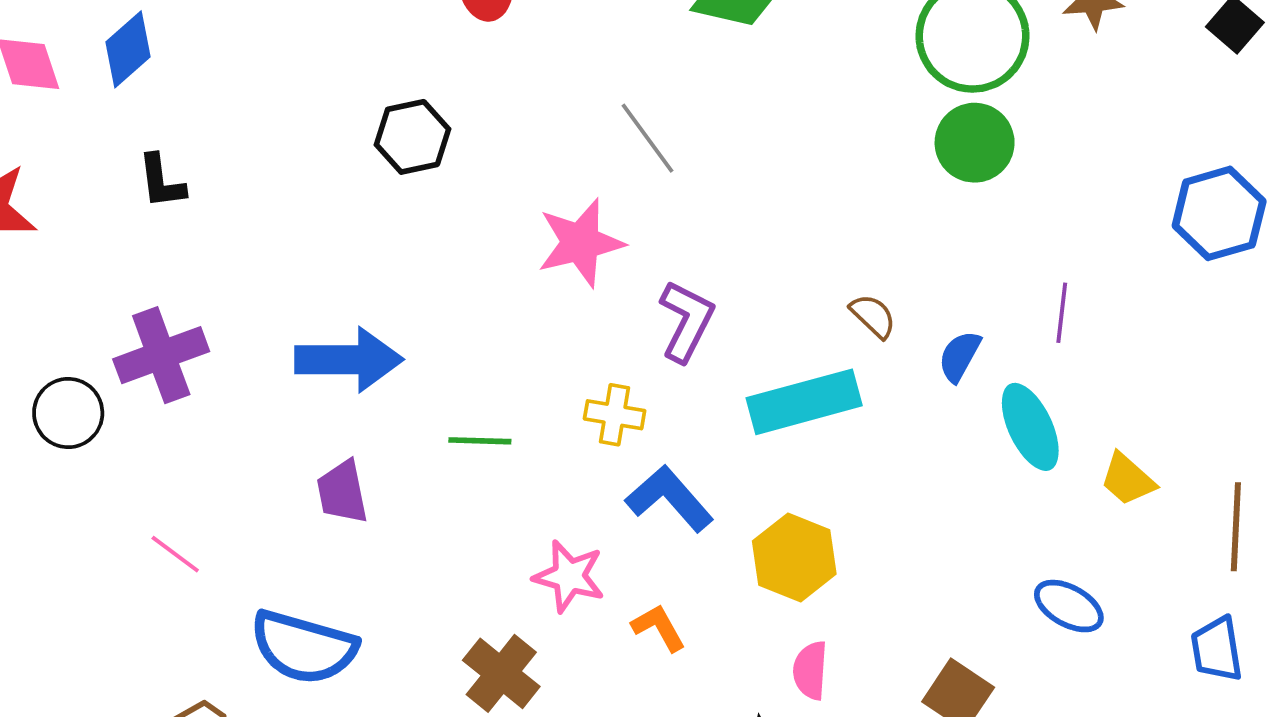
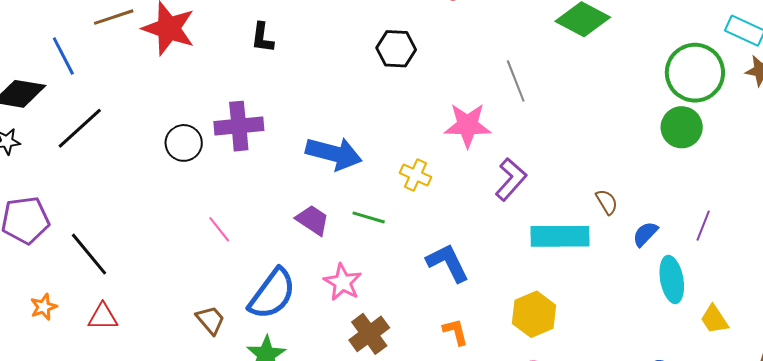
yellow cross: (615, 415) -> (416, 175), moved
green line: (480, 441) -> (369, 217), moved
purple trapezoid: (342, 492) -> (313, 220), turned 120
blue L-shape: (669, 499) -> (448, 263), moved
pink star: (569, 576) -> (343, 282), moved
blue semicircle: (304, 647) -> (272, 294), turned -84

